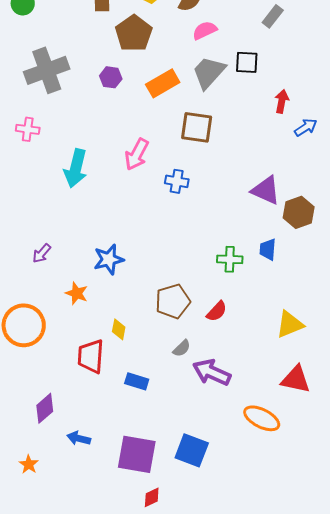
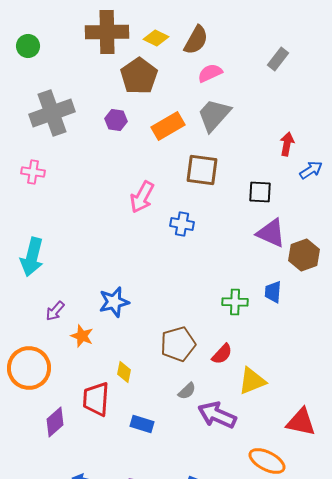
black square: (247, 62) -> (260, 192), moved
cyan arrow: (76, 168) -> (32, 257), moved
purple arrow: (42, 253) -> (55, 311), moved
yellow triangle: (290, 324) -> (252, 381), moved
purple diamond: (45, 408) -> (55, 422), moved

